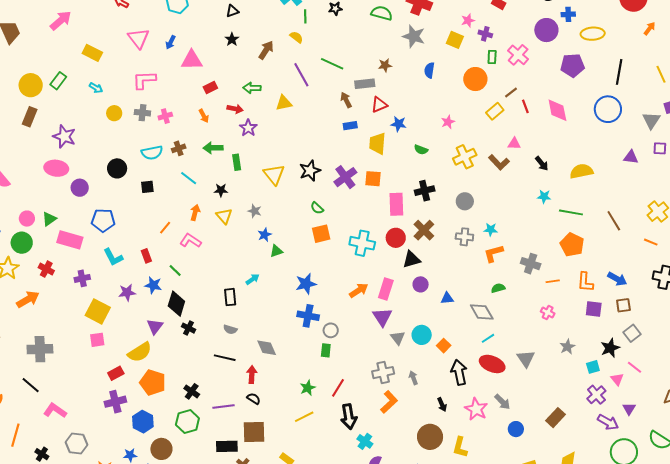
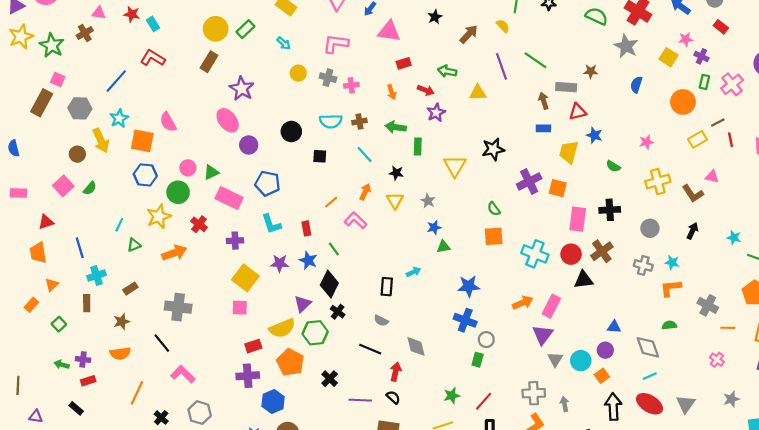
black arrow: (542, 163) -> (692, 231), moved, turned -126
pink ellipse: (56, 168) -> (228, 120), turned 35
black star: (310, 171) -> (493, 149), moved
purple circle: (421, 284) -> (605, 350), moved
green hexagon: (187, 421) -> (315, 333), moved

